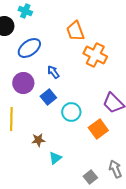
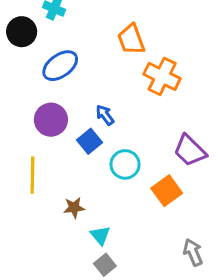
blue arrow: (53, 72) -> (105, 115), moved
cyan triangle: (55, 158) -> (100, 235), turned -32
gray square: (90, 177) -> (105, 265), moved

